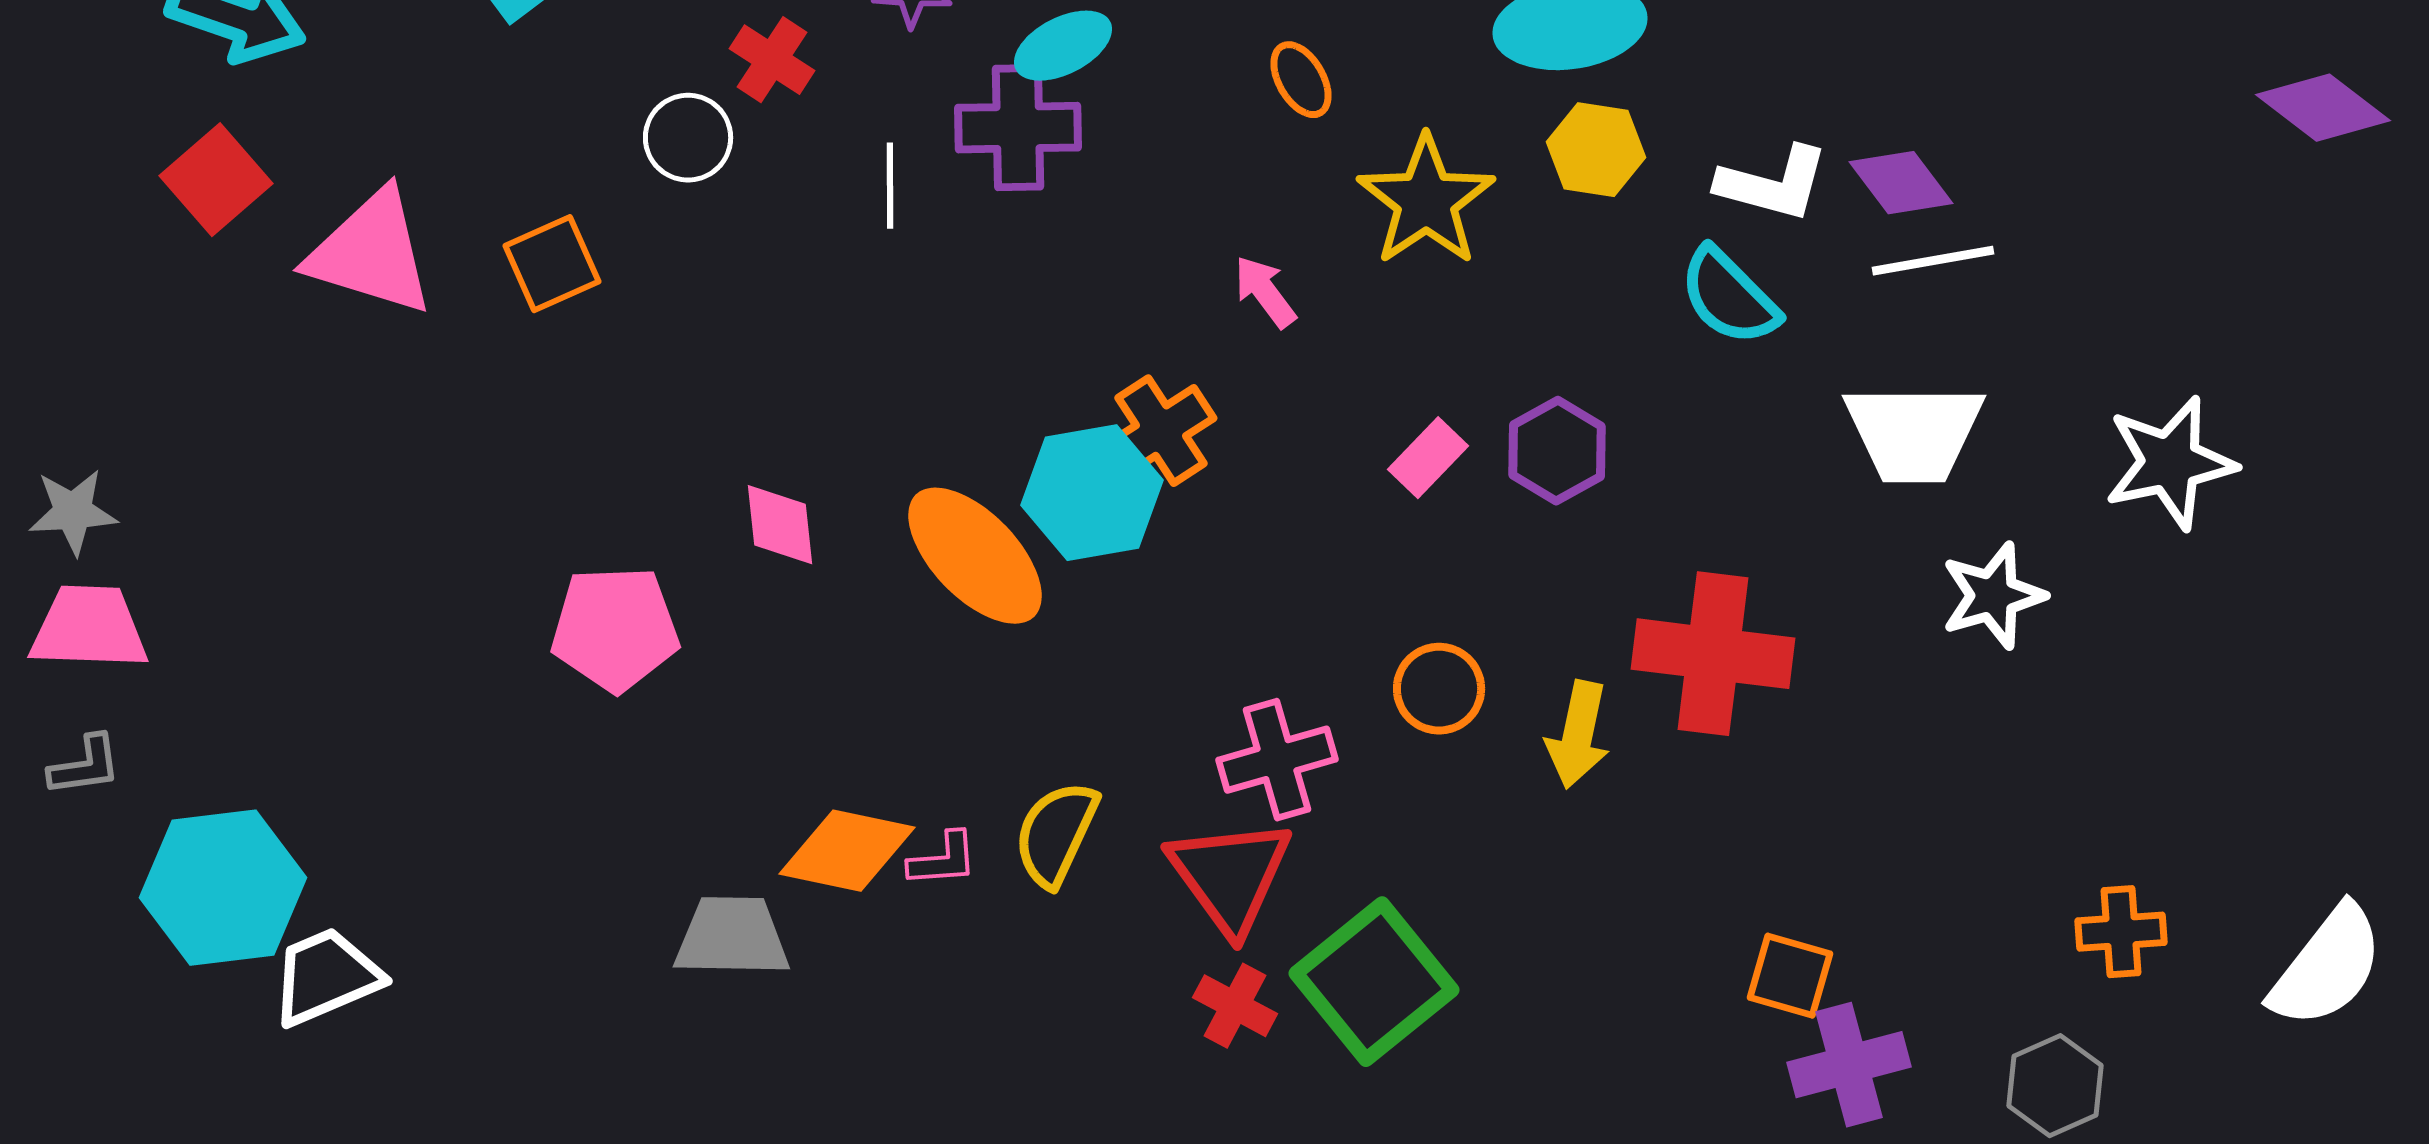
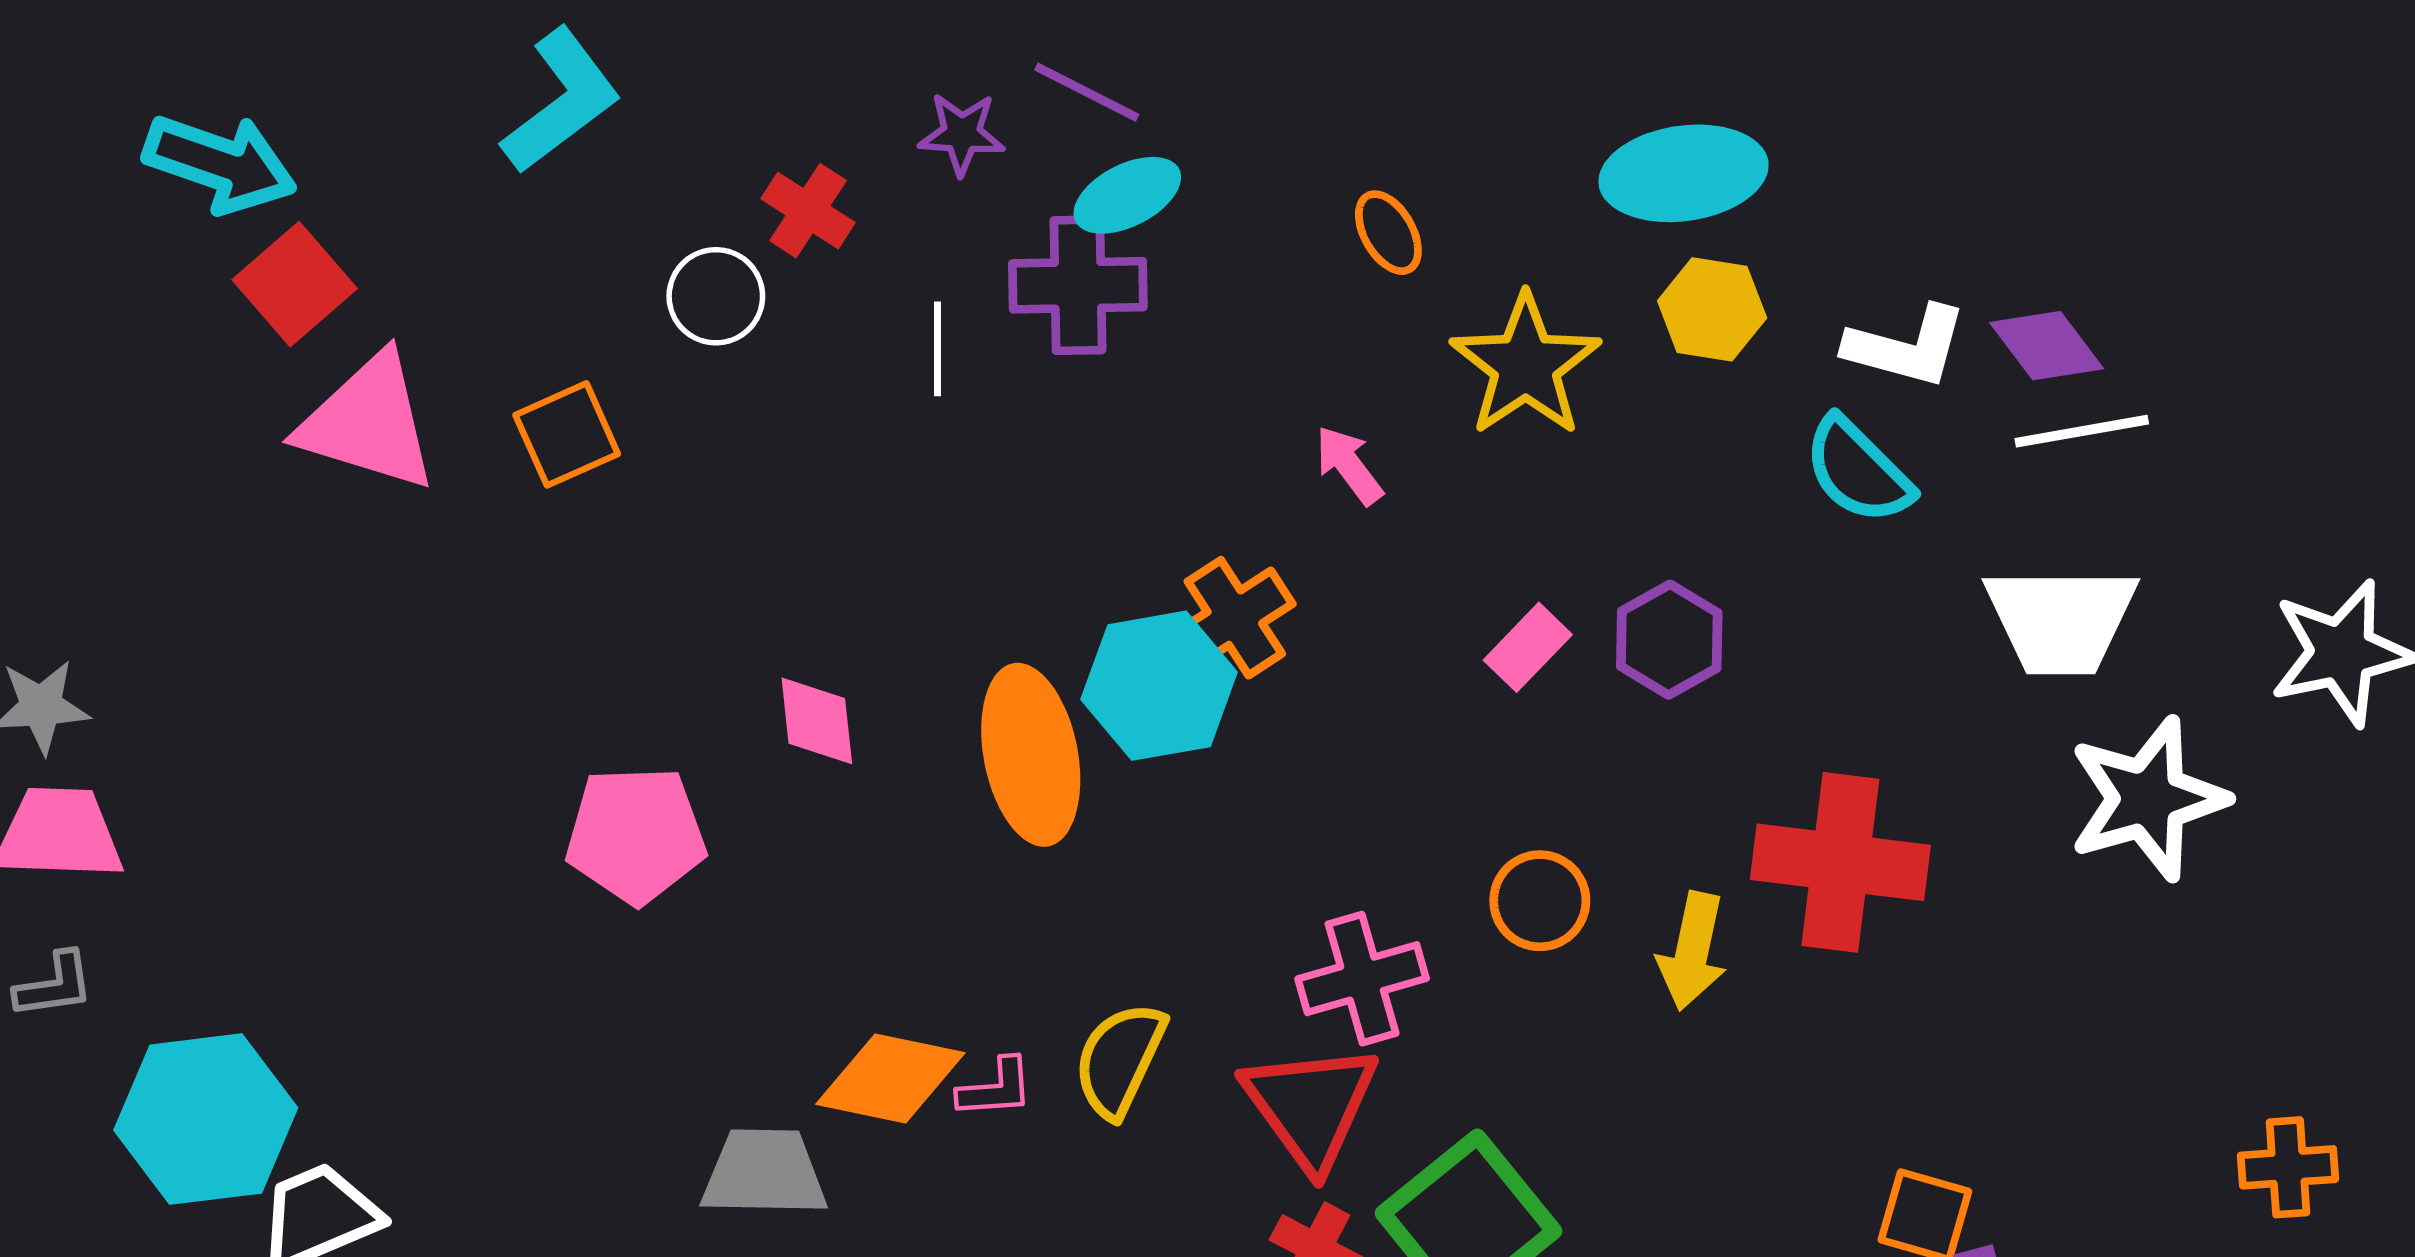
red square: (216, 180) -> (295, 284), moved
orange ellipse: (975, 556) -> (1031, 755), turned 33
white star: (1993, 596) -> (2148, 799), size x1.4

